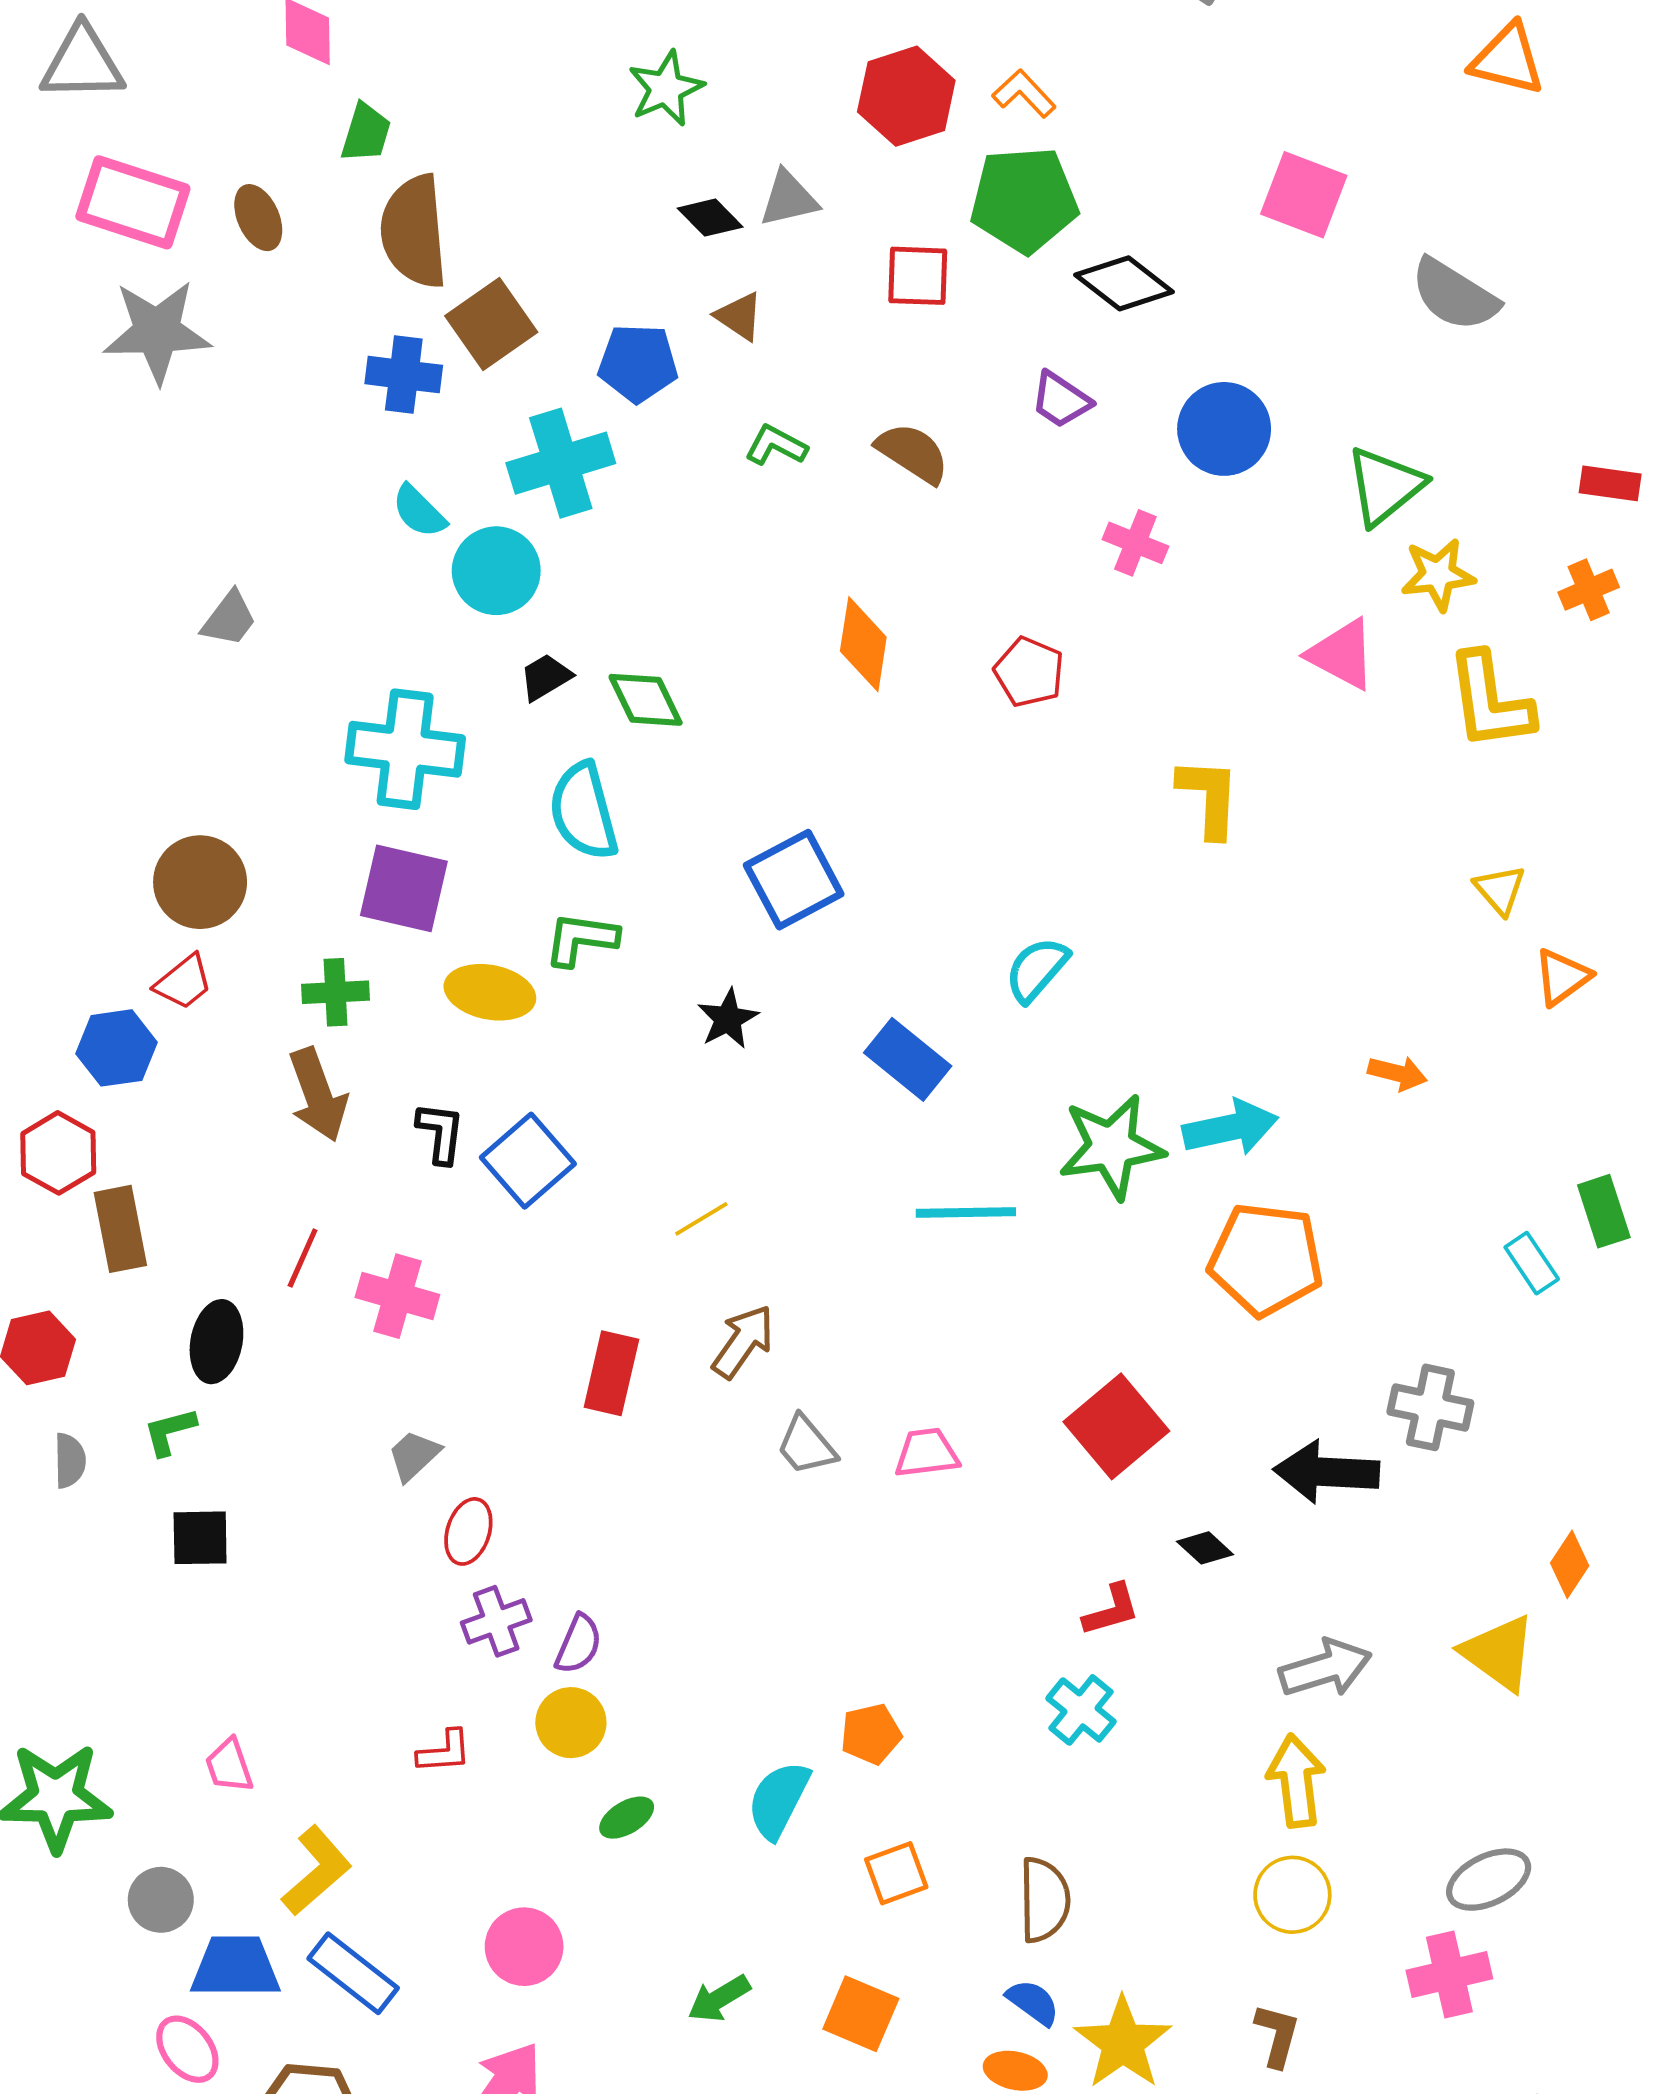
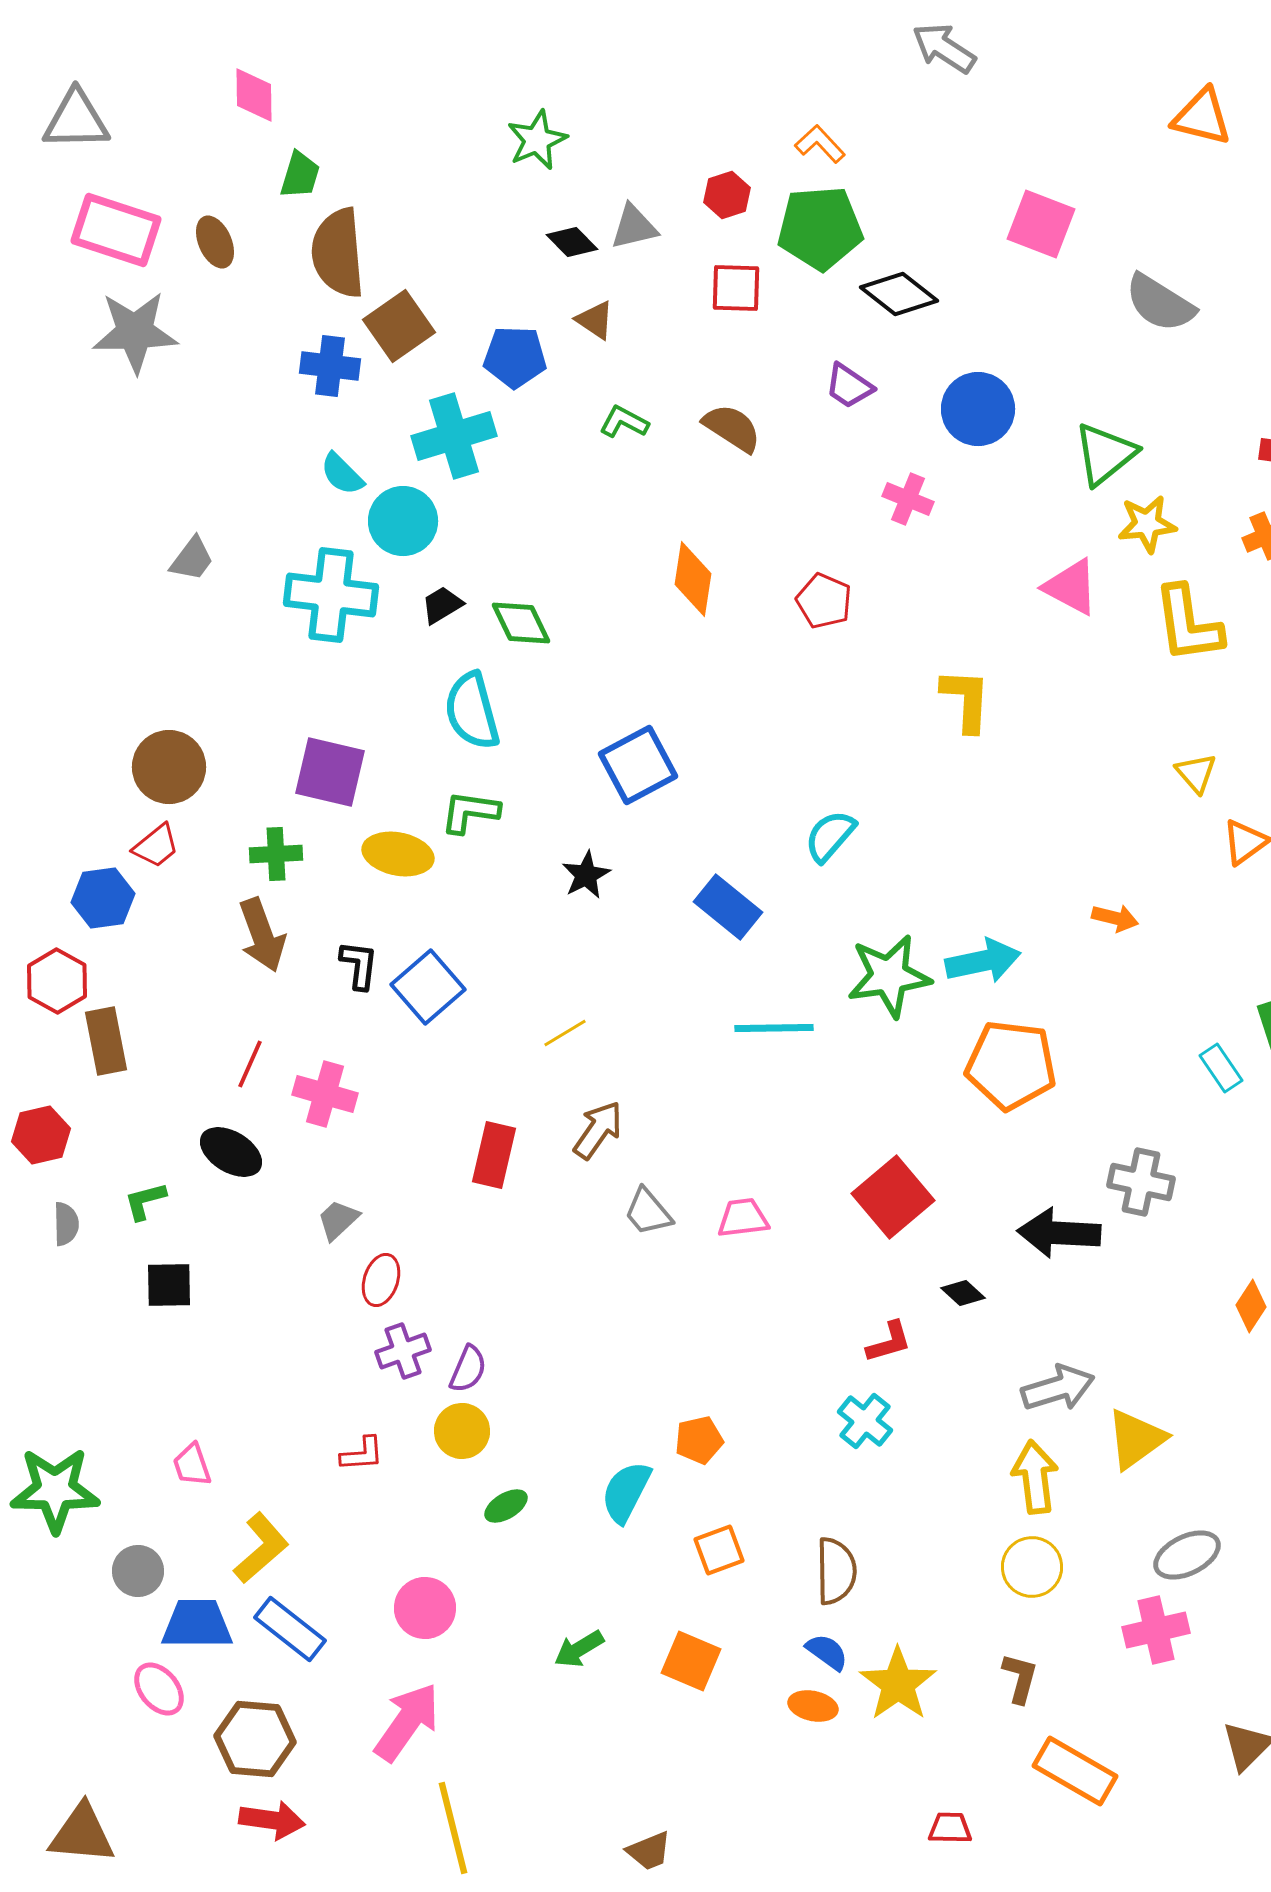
red hexagon: (906, 96) -> (727, 195), moved, size x0.6
cyan cross: (405, 749) -> (331, 595), moved
black ellipse: (216, 1342) -> (231, 1152), moved, turned -70
yellow triangle: (1499, 1653) -> (1136, 1439), moved, turned 48

